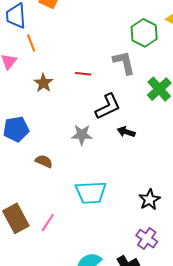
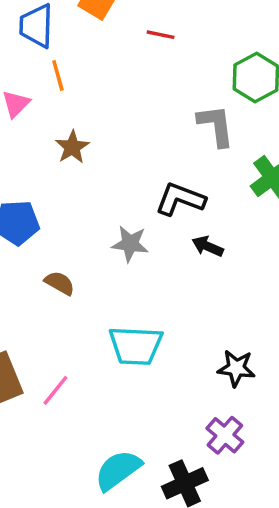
red line: (83, 74) -> (161, 35), moved
black L-shape: (108, 107) -> (180, 199), turned -140
black star: (149, 200) -> (236, 368), turned 30

